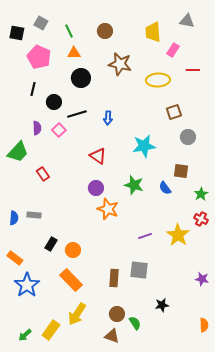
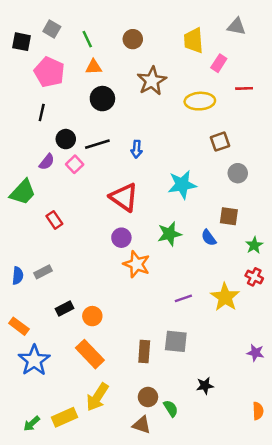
brown star: (120, 64) -> (152, 81), turned 30
black circle: (54, 102) -> (66, 139), moved
purple semicircle: (37, 128) -> (47, 162), turned 40
red triangle: (98, 156) -> (124, 197), size x1.4
green star: (134, 185) -> (169, 234), turned -30
gray rectangle: (34, 215) -> (43, 272), turned -32
black rectangle: (51, 244) -> (64, 308), turned 32
yellow rectangle: (51, 330) -> (64, 417), turned 30

